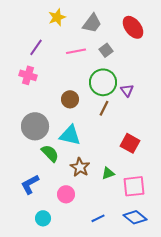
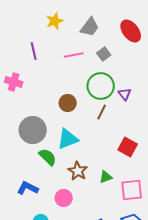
purple line: (36, 47) -> (34, 51), turned -48
pink cross: (28, 75) -> (14, 82), moved
cyan triangle: (70, 135) -> (68, 139), turned -35
blue L-shape: (30, 184) -> (28, 188), turned 55

